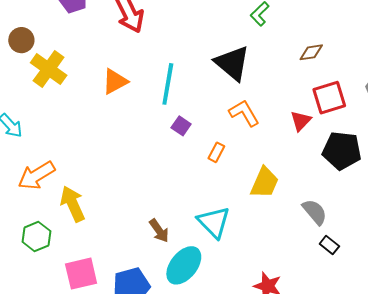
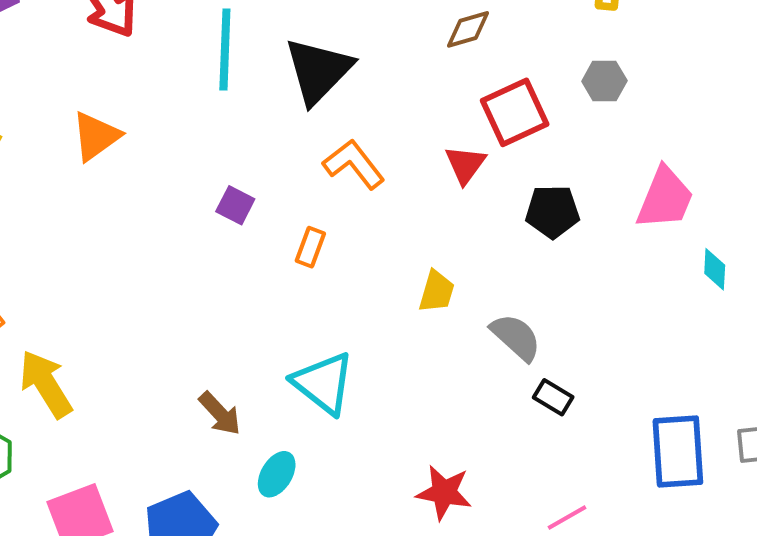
black triangle: (232, 63) -> (318, 71), turned 42
cyan line: (168, 84) -> (225, 49), moved
black pentagon: (342, 151) -> (552, 212), size x0.7
yellow trapezoid: (264, 183) -> (437, 292), moved, size x0.7
cyan ellipse: (184, 265) -> (277, 474), size x0.6

